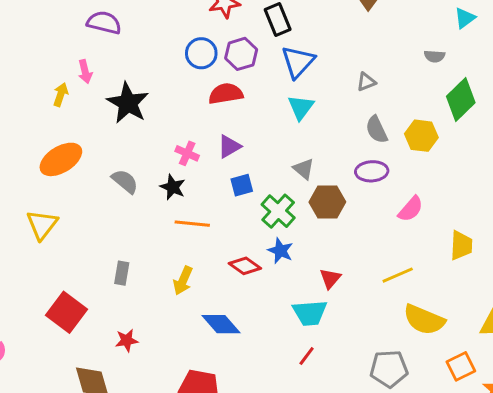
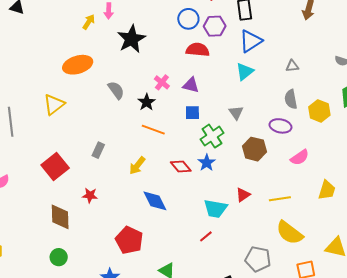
purple triangle: (229, 146) -> (191, 85), turned 30
brown hexagon: (327, 202) -> (254, 149), moved
red triangle: (330, 278) -> (243, 195), moved

